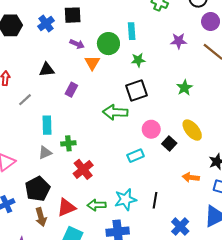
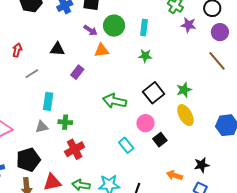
purple star: (179, 41) -> (188, 25), moved
green circle: (108, 44) -> (114, 26), moved
orange triangle: (92, 63) -> (101, 50), turned 42
black square: (136, 91) -> (154, 93), moved, turned -30
yellow ellipse: (192, 130) -> (185, 115), moved
cyan rectangle: (136, 156) -> (126, 145), turned 63

